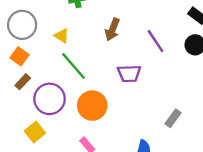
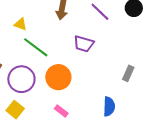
purple trapezoid: (129, 74) -> (84, 44), turned 30

